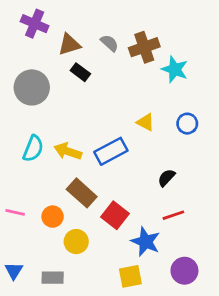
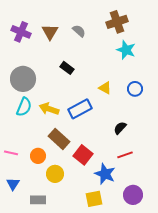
purple cross: (35, 24) -> (21, 32), moved
brown triangle: (69, 44) -> (50, 32), turned -42
brown cross: (144, 47) -> (117, 22), moved
black rectangle: (80, 72) -> (67, 68), moved
gray circle: (32, 87) -> (23, 79), moved
blue triangle: (14, 271) -> (13, 184), moved

